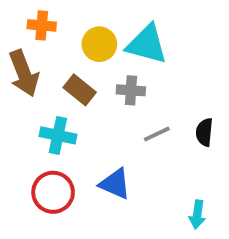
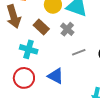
gray cross: (131, 90) -> (67, 29), turned 32

